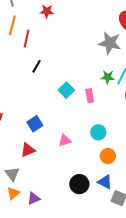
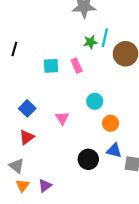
cyan square: (66, 90) -> (51, 66), turned -35
pink triangle: (65, 140) -> (62, 118), turned -32

